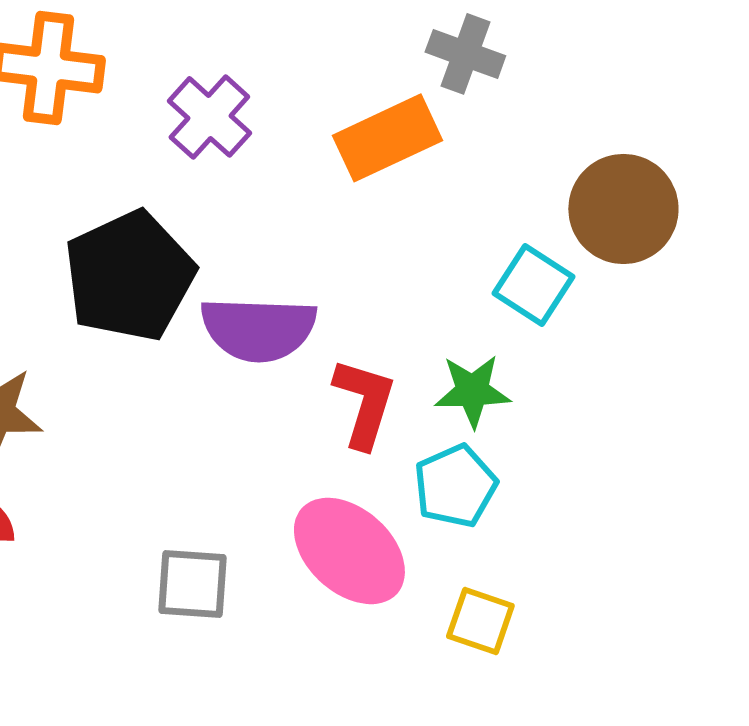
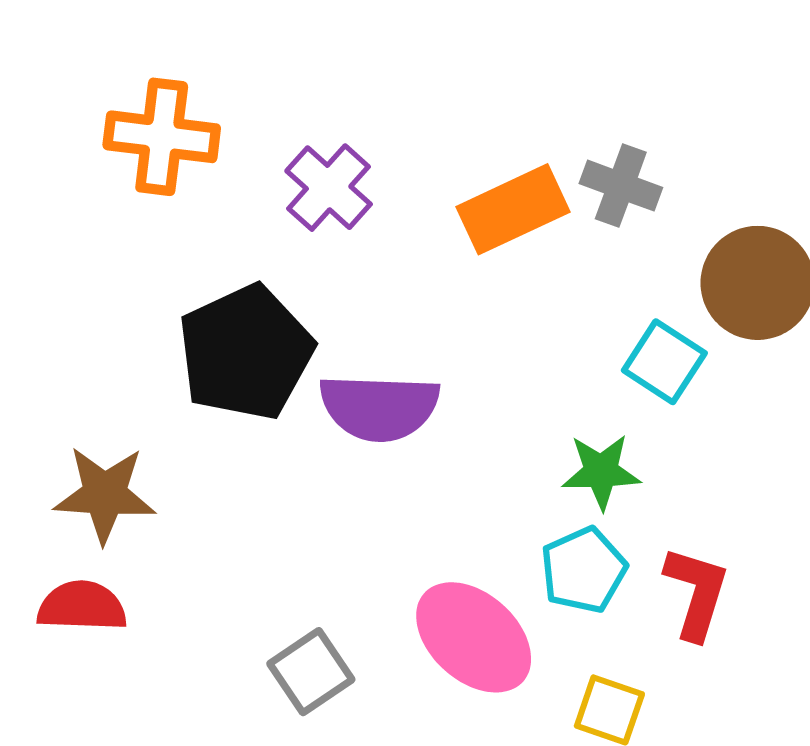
gray cross: (465, 54) -> (621, 186), moved
red L-shape: (364, 403) -> (696, 593), moved
gray square: (192, 584) -> (311, 672), turned -38

